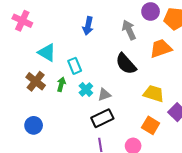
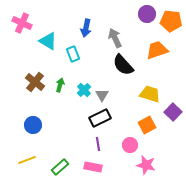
gray arrow: (129, 30) -> (115, 38), moved
cyan triangle: (47, 53) -> (48, 41), moved
cyan rectangle: (75, 66) -> (73, 54), moved
gray triangle: (104, 95) -> (102, 95), turned -40
orange square: (151, 125) -> (147, 125), turned 30

